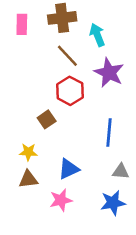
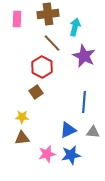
cyan arrow: (97, 35) -> (75, 27), turned 36
red hexagon: (70, 91) -> (42, 67), moved
blue triangle: (69, 169) -> (68, 130), moved
blue star: (113, 203) -> (71, 155), moved

